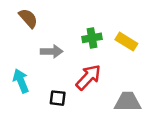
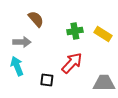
brown semicircle: (28, 18) -> (36, 19), moved
gray arrow: (52, 51) -> (22, 42), moved

